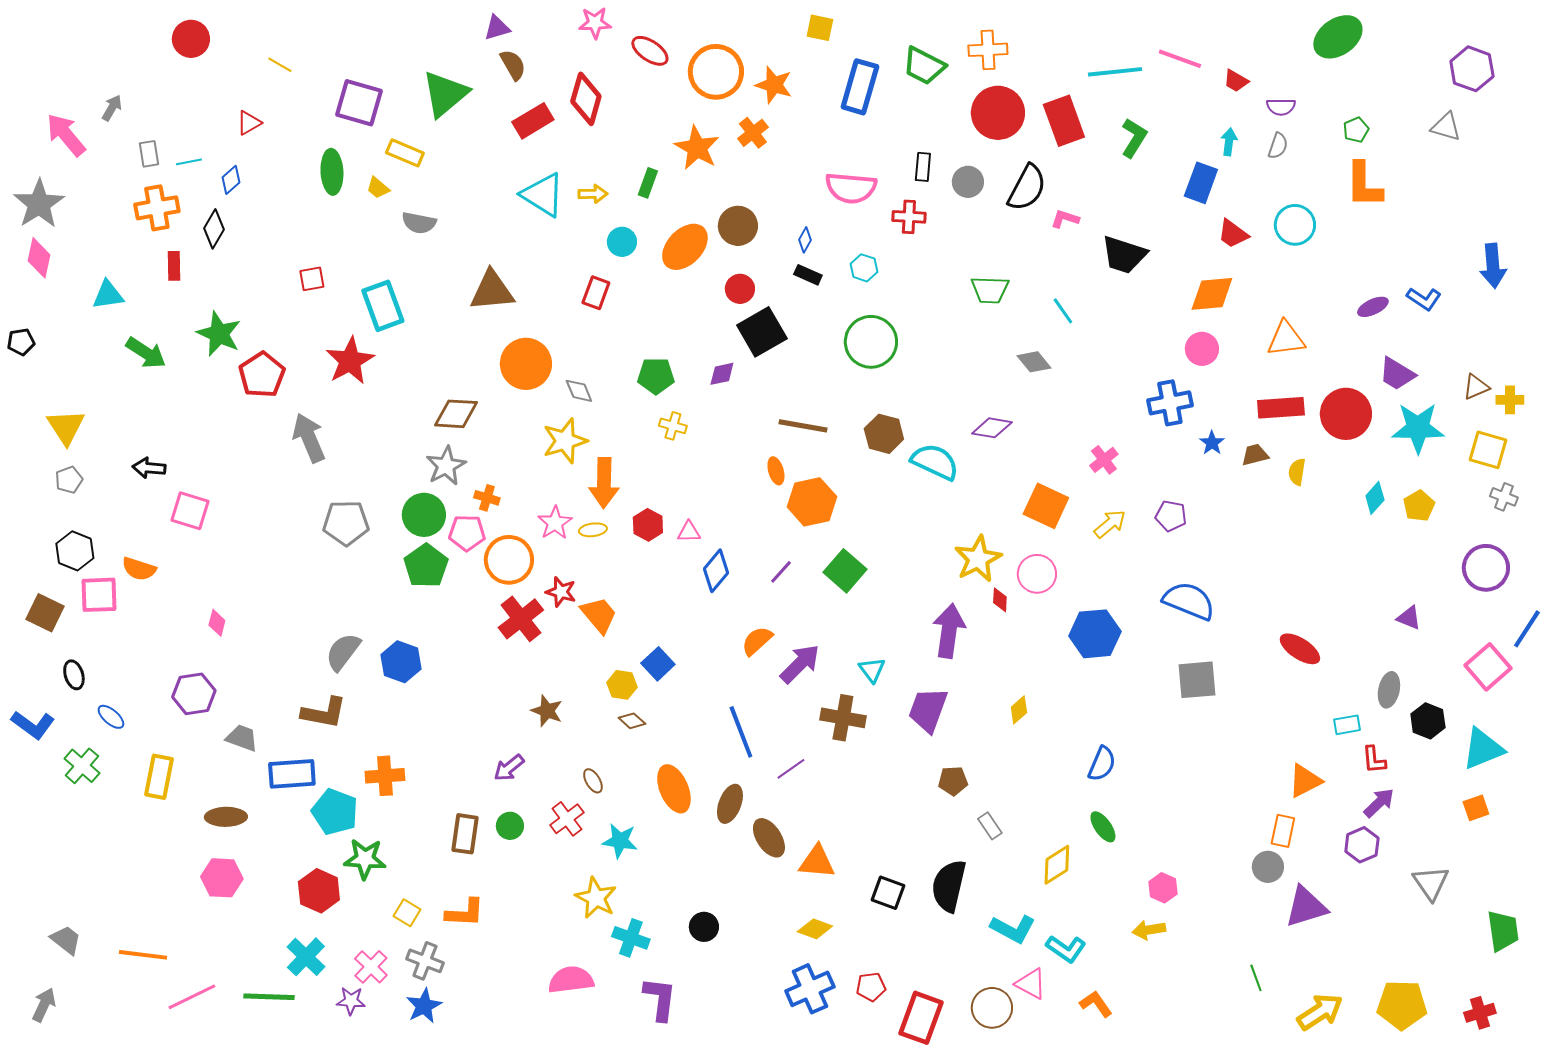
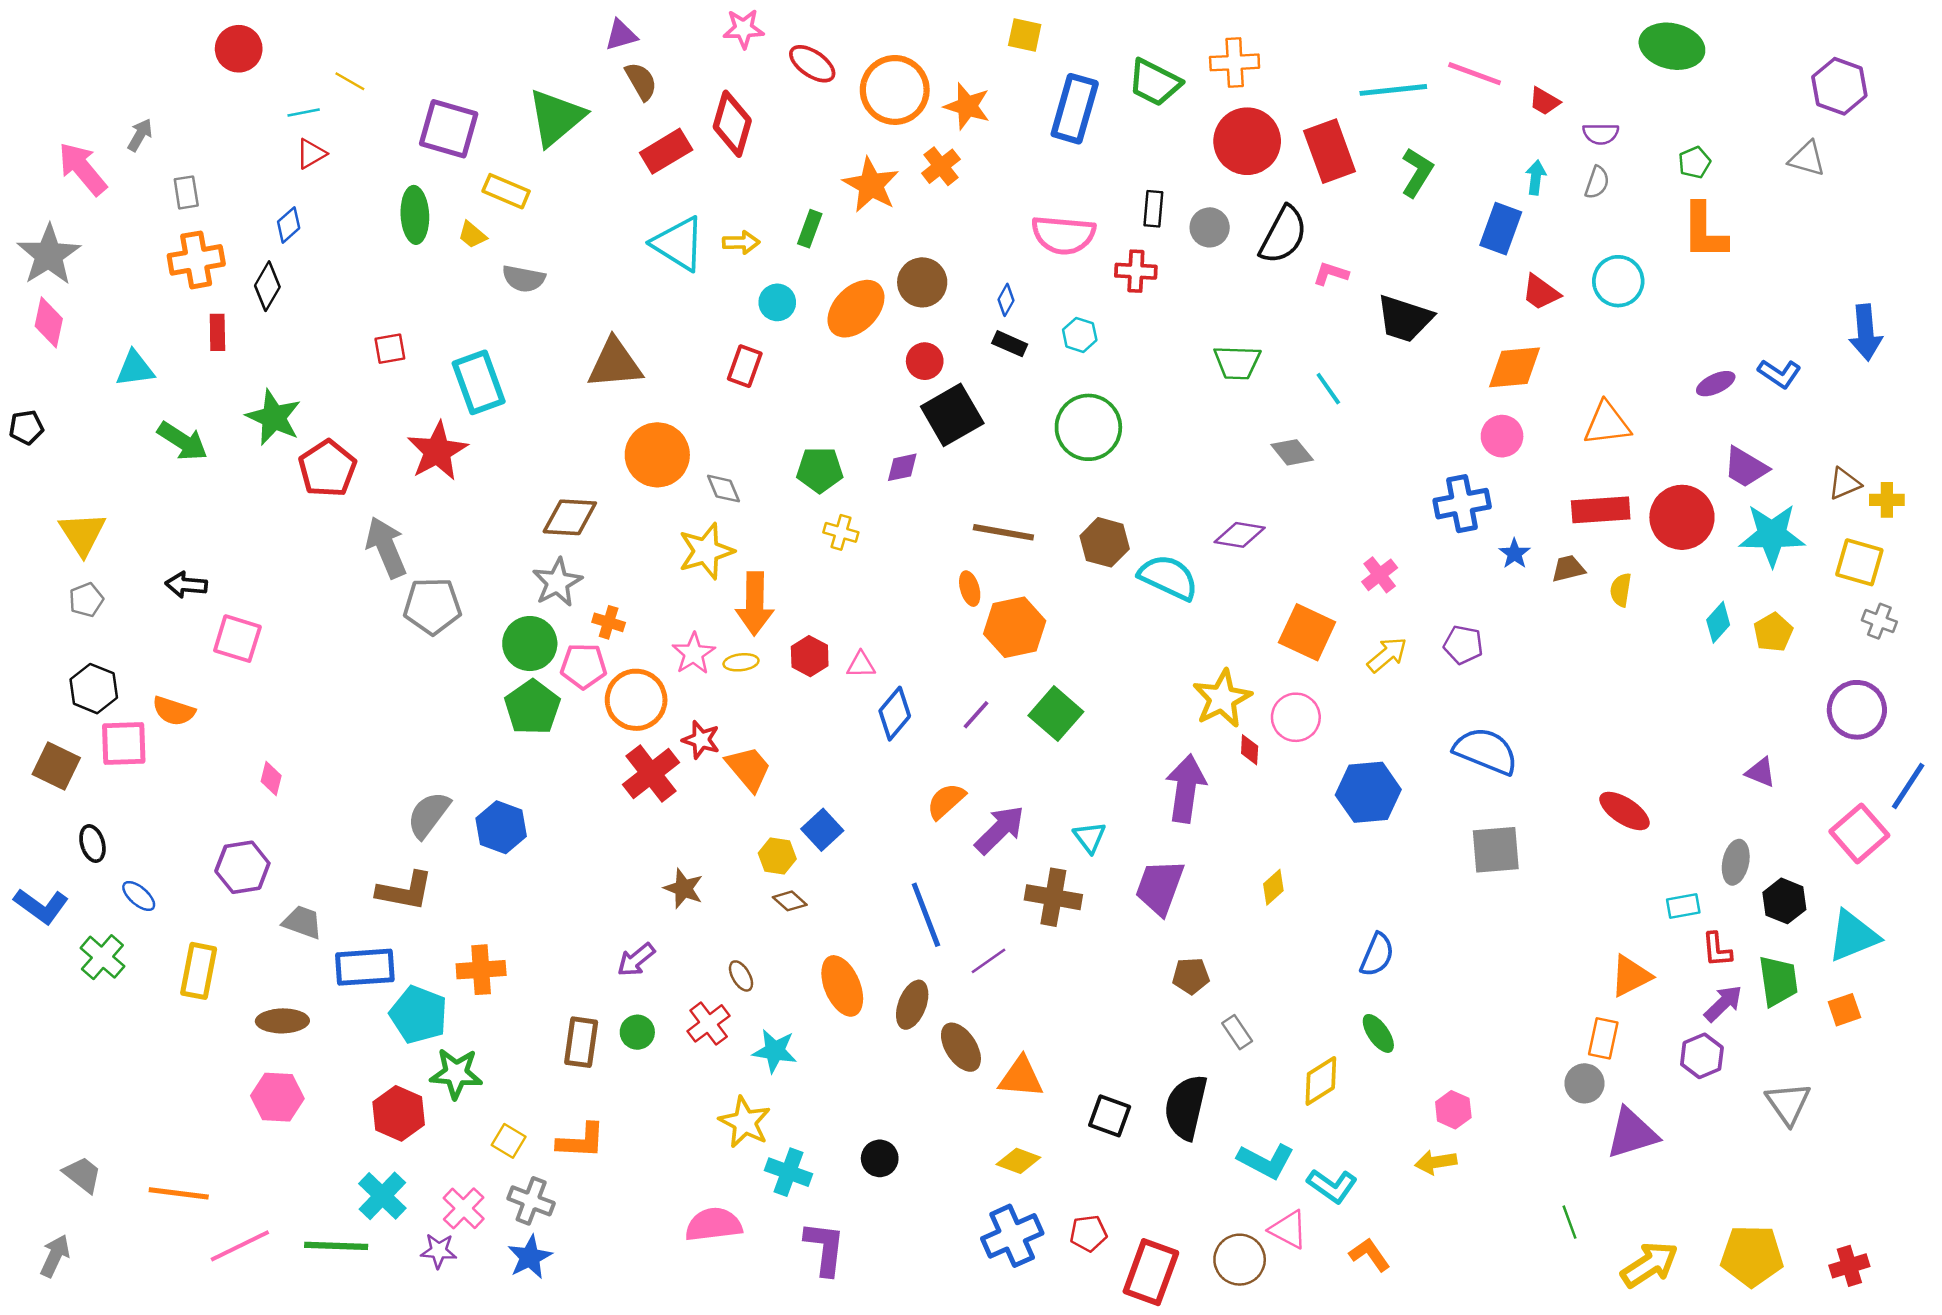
green ellipse: (1338, 37) -> (1672, 46), turned 48
cyan line: (189, 162) -> (304, 112), moved
gray pentagon: (346, 523) -> (432, 606), moved
green trapezoid: (1503, 931) -> (1778, 981), moved

